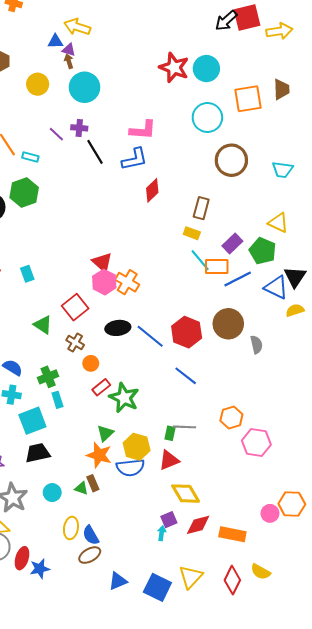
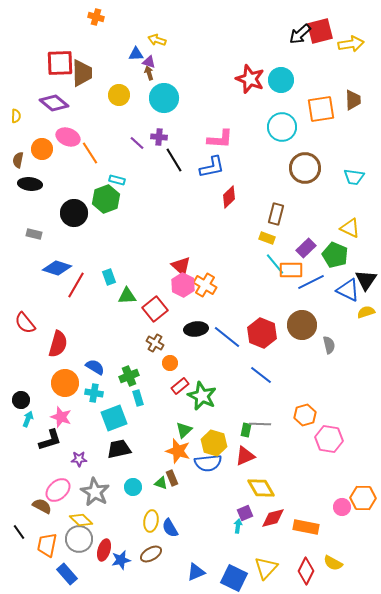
yellow arrow: (77, 27) -> (157, 40), size x0.7
cyan rectangle: (30, 157) -> (117, 180), moved
green triangle: (43, 325) -> (127, 296), moved, turned -36
brown ellipse: (90, 555) -> (151, 554), moved

